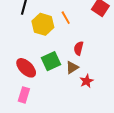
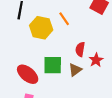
green square: (51, 61) -> (53, 65), turned 30
red star: (87, 81) -> (96, 60), moved

